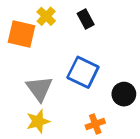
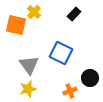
black rectangle: (86, 19) -> (74, 14), moved, turned 72
black circle: (124, 94) -> (90, 78), moved

